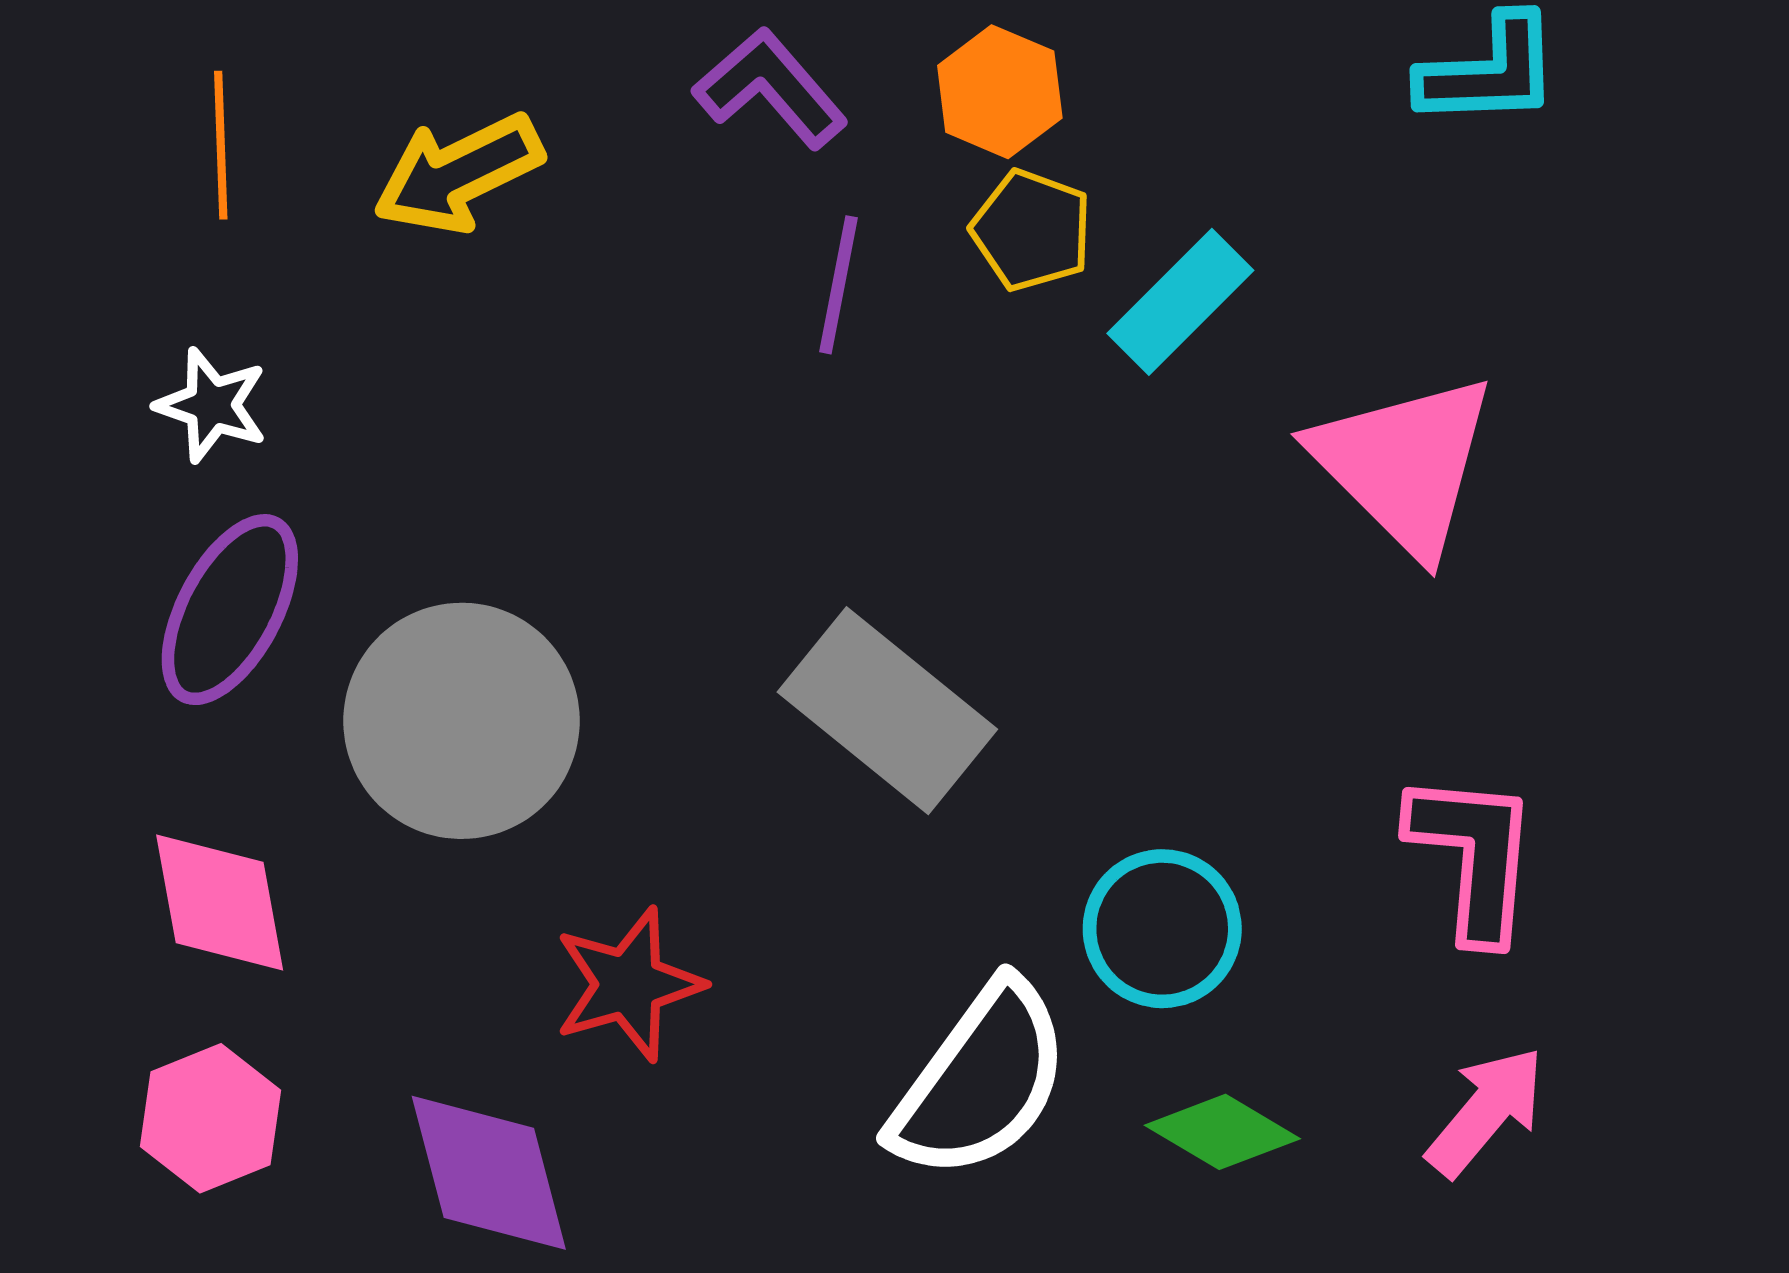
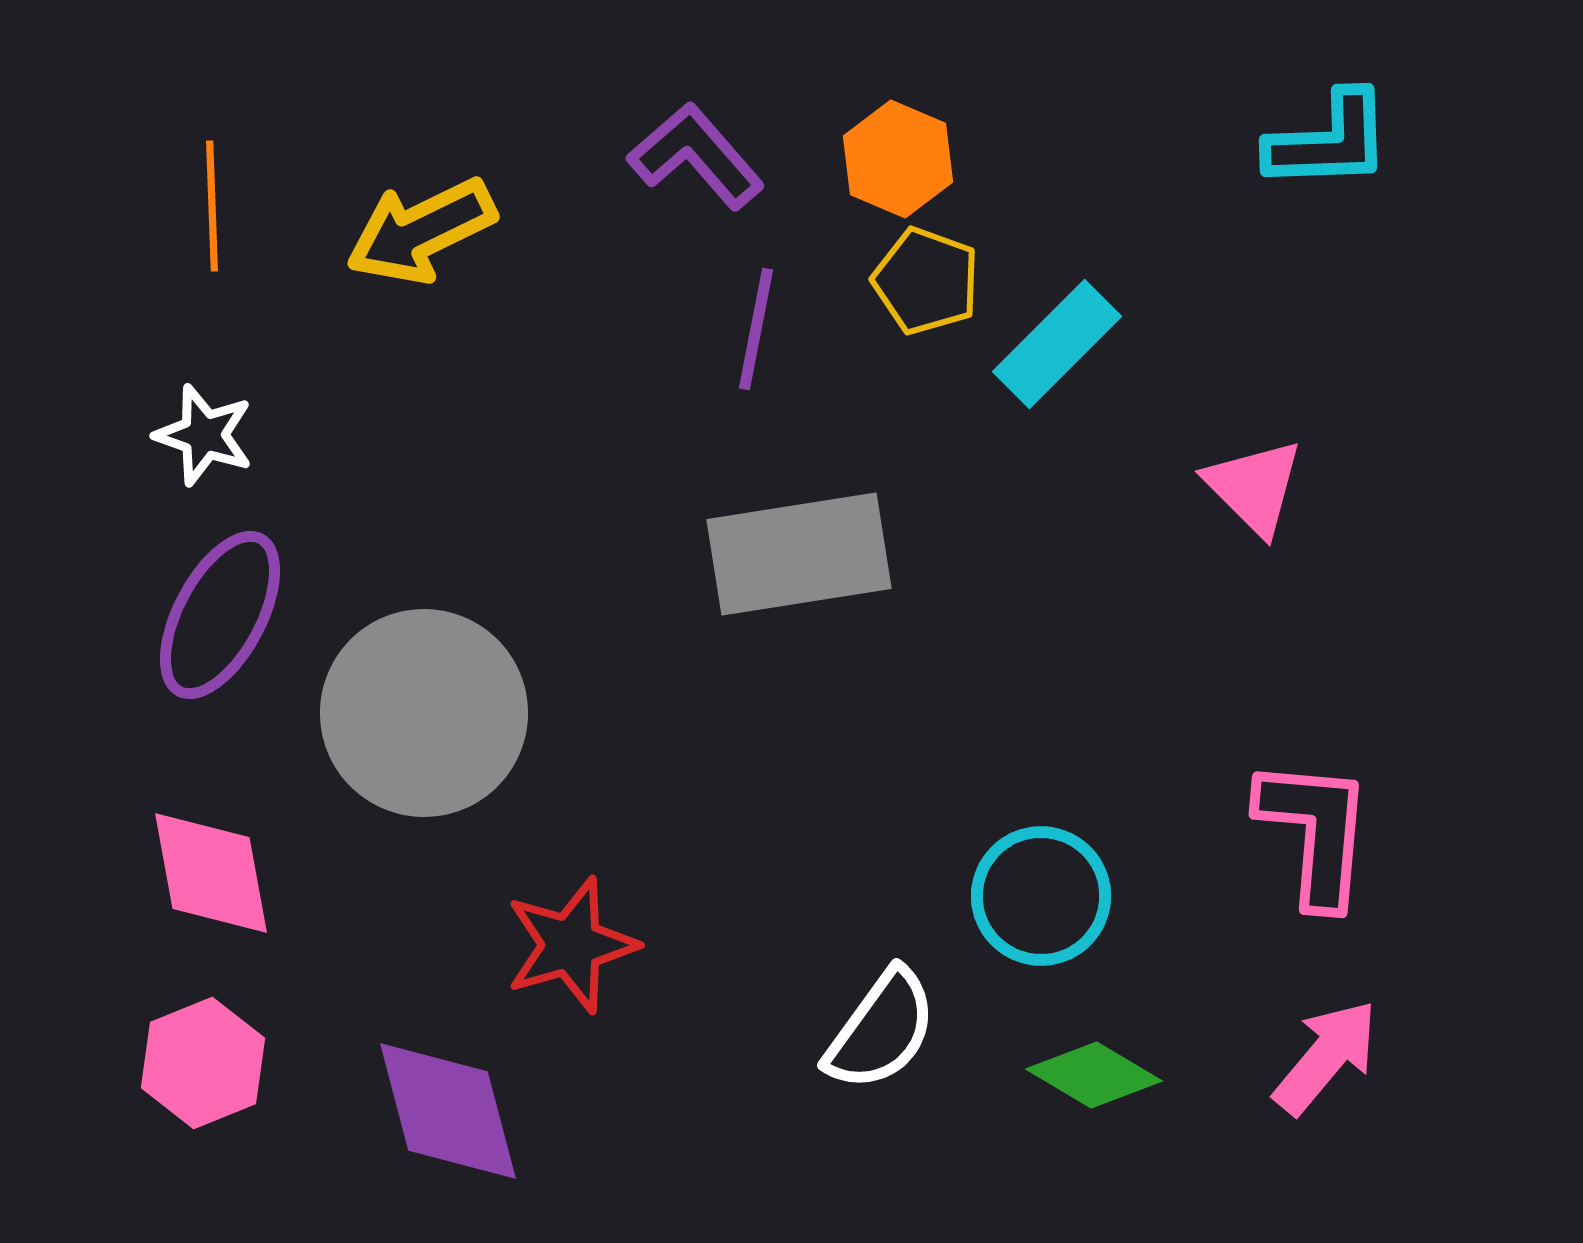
pink triangle: (1404, 464) -> (1254, 487), size x0.6
gray rectangle: (887, 711) -> (799, 554), moved, turned -48
white semicircle: (980, 1081) -> (881, 1030), size x0.7

